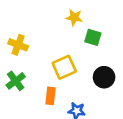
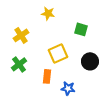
yellow star: (74, 17) -> (48, 13), moved
yellow cross: (18, 45) -> (21, 35), turned 35

